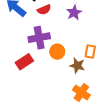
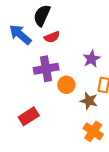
purple star: (74, 13) -> (91, 59), moved
red rectangle: (24, 62) -> (29, 116), moved

